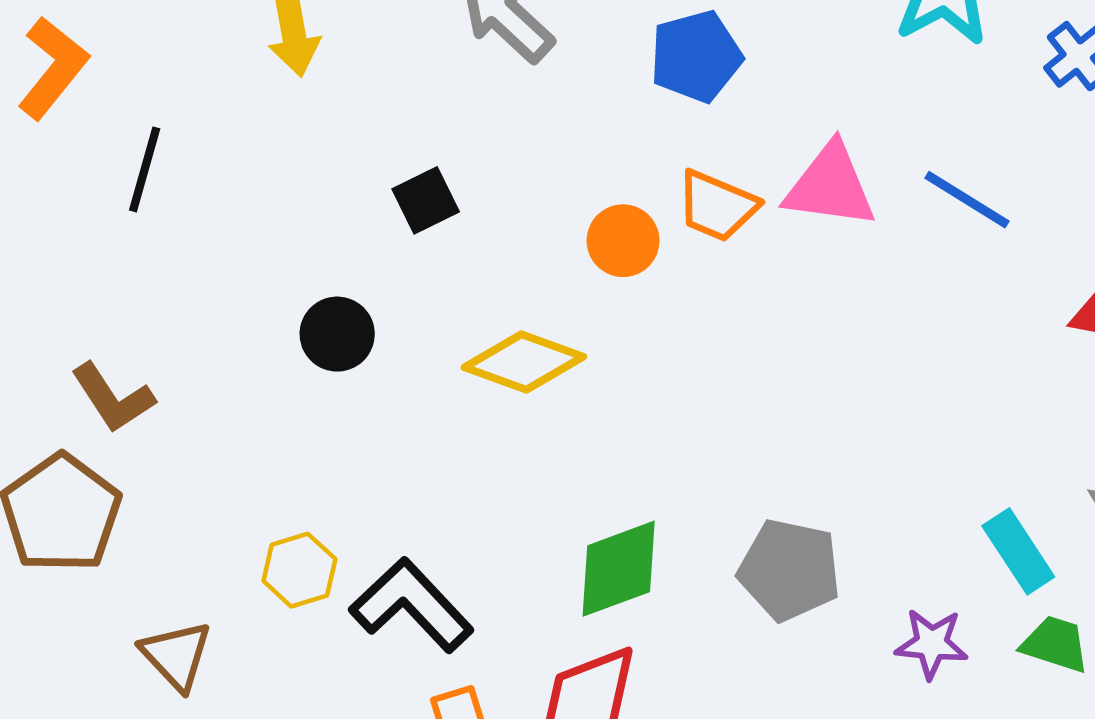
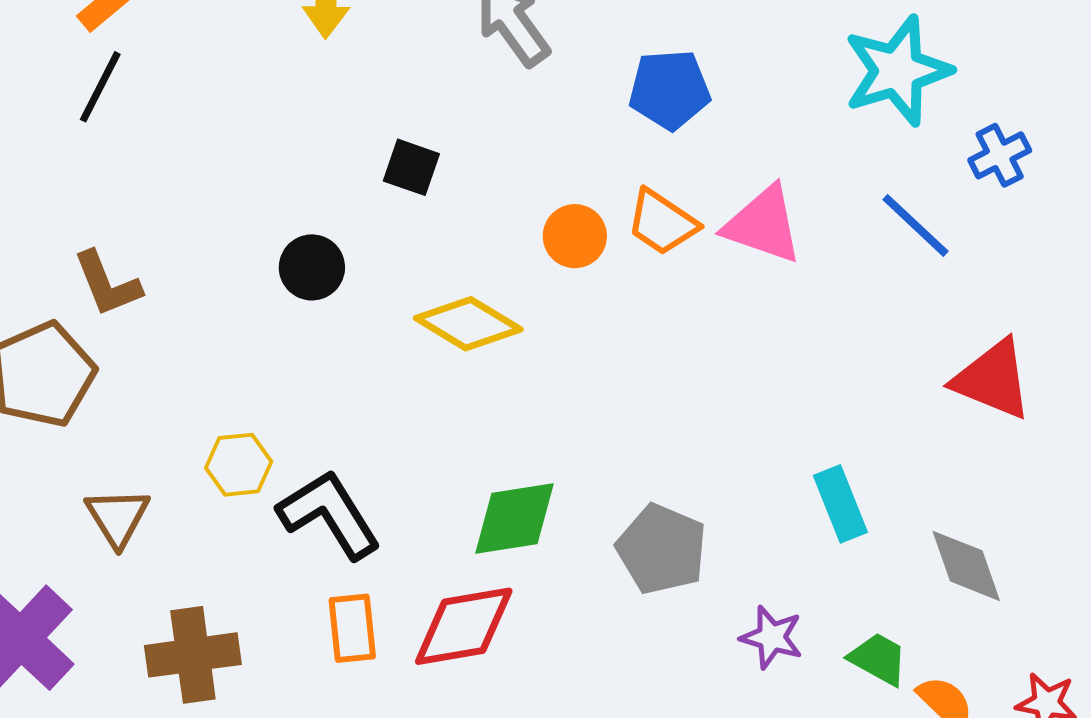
black line: (145, 169) -> (100, 87), moved
black square: (426, 200) -> (411, 167), turned 34
blue line: (967, 200) -> (915, 225), moved
cyan rectangle: (1018, 551) -> (840, 504), moved

